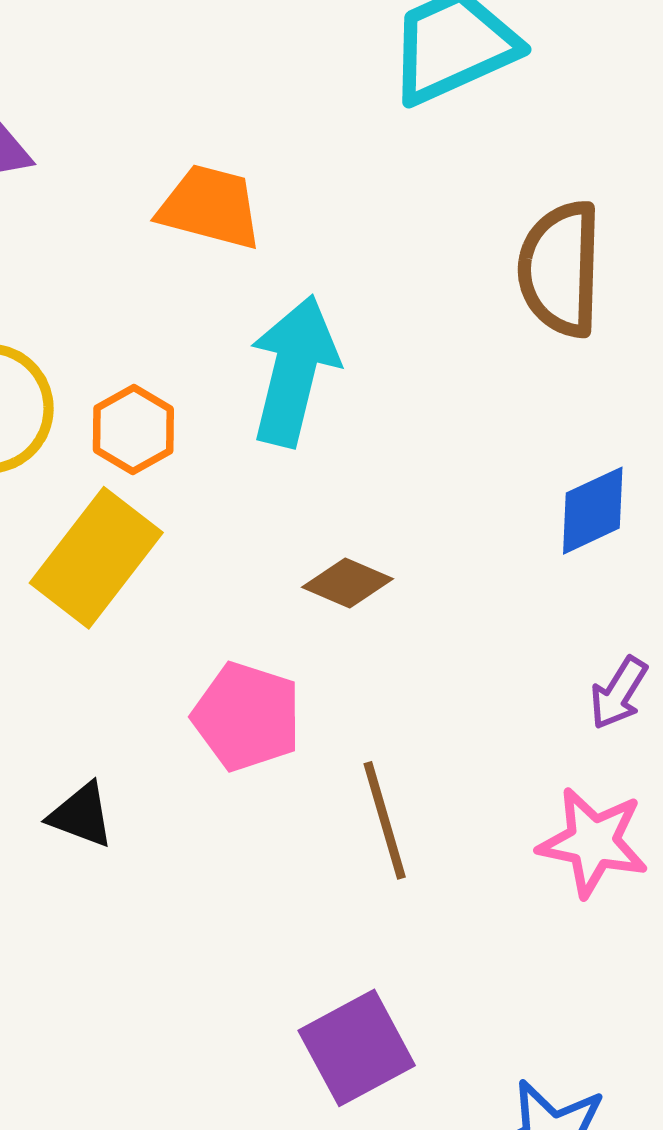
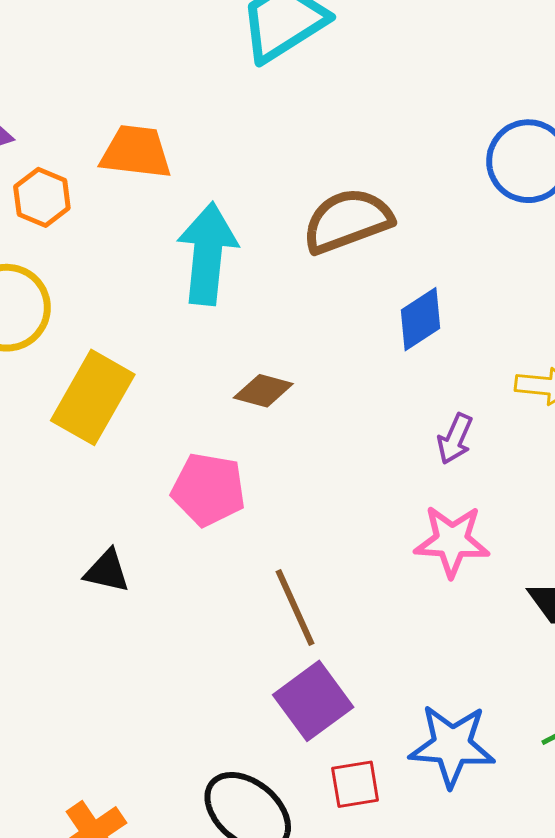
brown semicircle: (560, 269) -> (347, 221), moved, turned 76
orange hexagon: (133, 430) -> (42, 197), moved
brown line: (385, 820) -> (295, 607), moved

